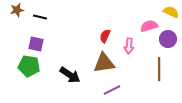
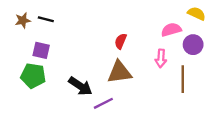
brown star: (17, 10) -> (23, 20), moved
pink arrow: (129, 46) -> (161, 58), moved
purple line: (112, 90) -> (103, 103), moved

